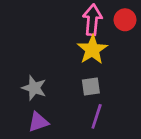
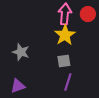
gray star: (34, 88) -> (21, 52), moved
purple triangle: (38, 122) -> (18, 86), moved

